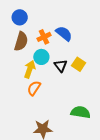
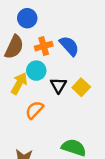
blue circle: (20, 17) -> (27, 18), moved
orange semicircle: (34, 88) -> (34, 110), moved

